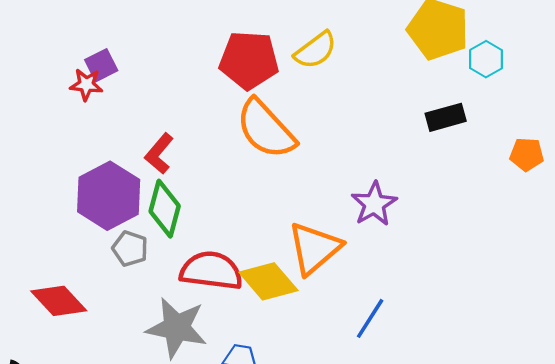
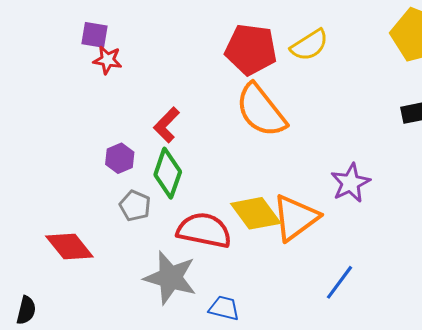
purple square: (101, 65) -> (95, 35), moved, turned 32
purple hexagon: (109, 196) -> (120, 158), size x0.5
yellow diamond: (268, 281) -> (256, 213), moved

